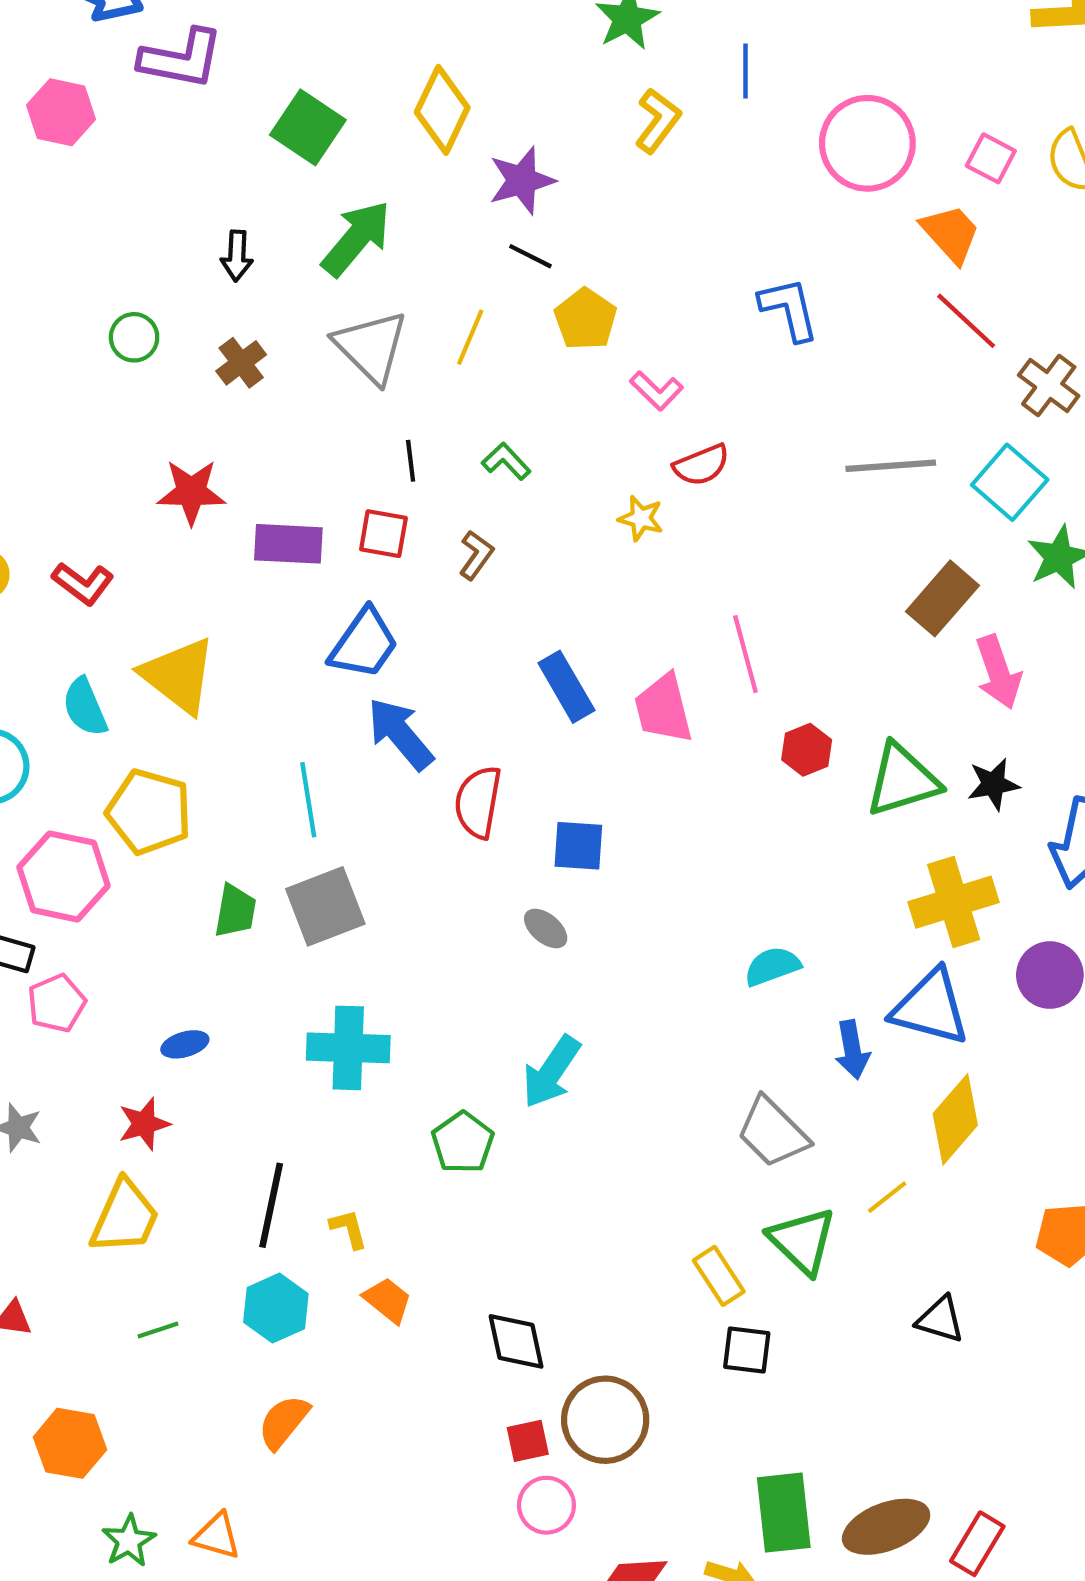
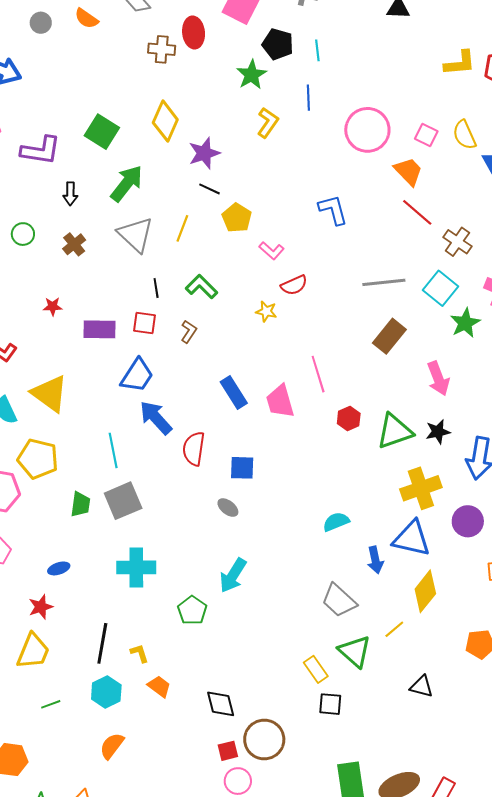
purple L-shape: (181, 59) -> (41, 150), moved
green L-shape: (506, 461) -> (201, 287), size x1.4
red star: (191, 492) -> (53, 306), size x0.6
brown rectangle: (943, 598) -> (389, 336), moved

